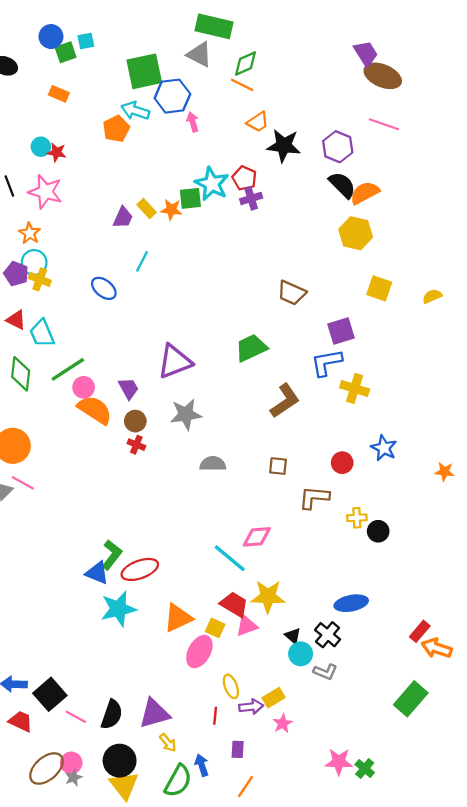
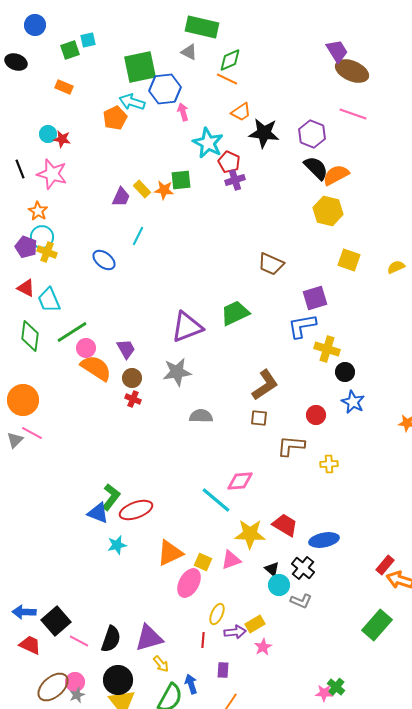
blue circle: (51, 37) -> (35, 25), moved
gray triangle: (199, 54) -> (189, 52), size x0.7
cyan star: (212, 184) -> (208, 143), moved
purple triangle: (175, 361) -> (187, 327), moved
brown L-shape: (285, 401) -> (265, 385), moved
black circle: (378, 531) -> (345, 372), moved
red trapezoid: (234, 604) -> (285, 525), moved
cyan star: (118, 609) -> (117, 545), size x0.6
yellow ellipse: (231, 686) -> (217, 614), turned 45
pink star: (339, 762) -> (324, 693), moved, size x0.7

